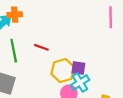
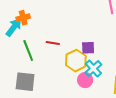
purple square: (78, 68) -> (88, 48), moved

